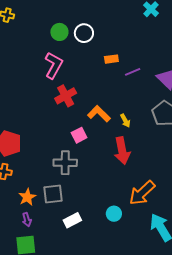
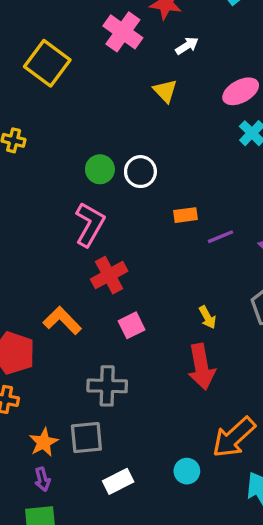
orange L-shape: (99, 114) -> (62, 321), moved
pink square: (79, 135) -> (132, 325), moved

